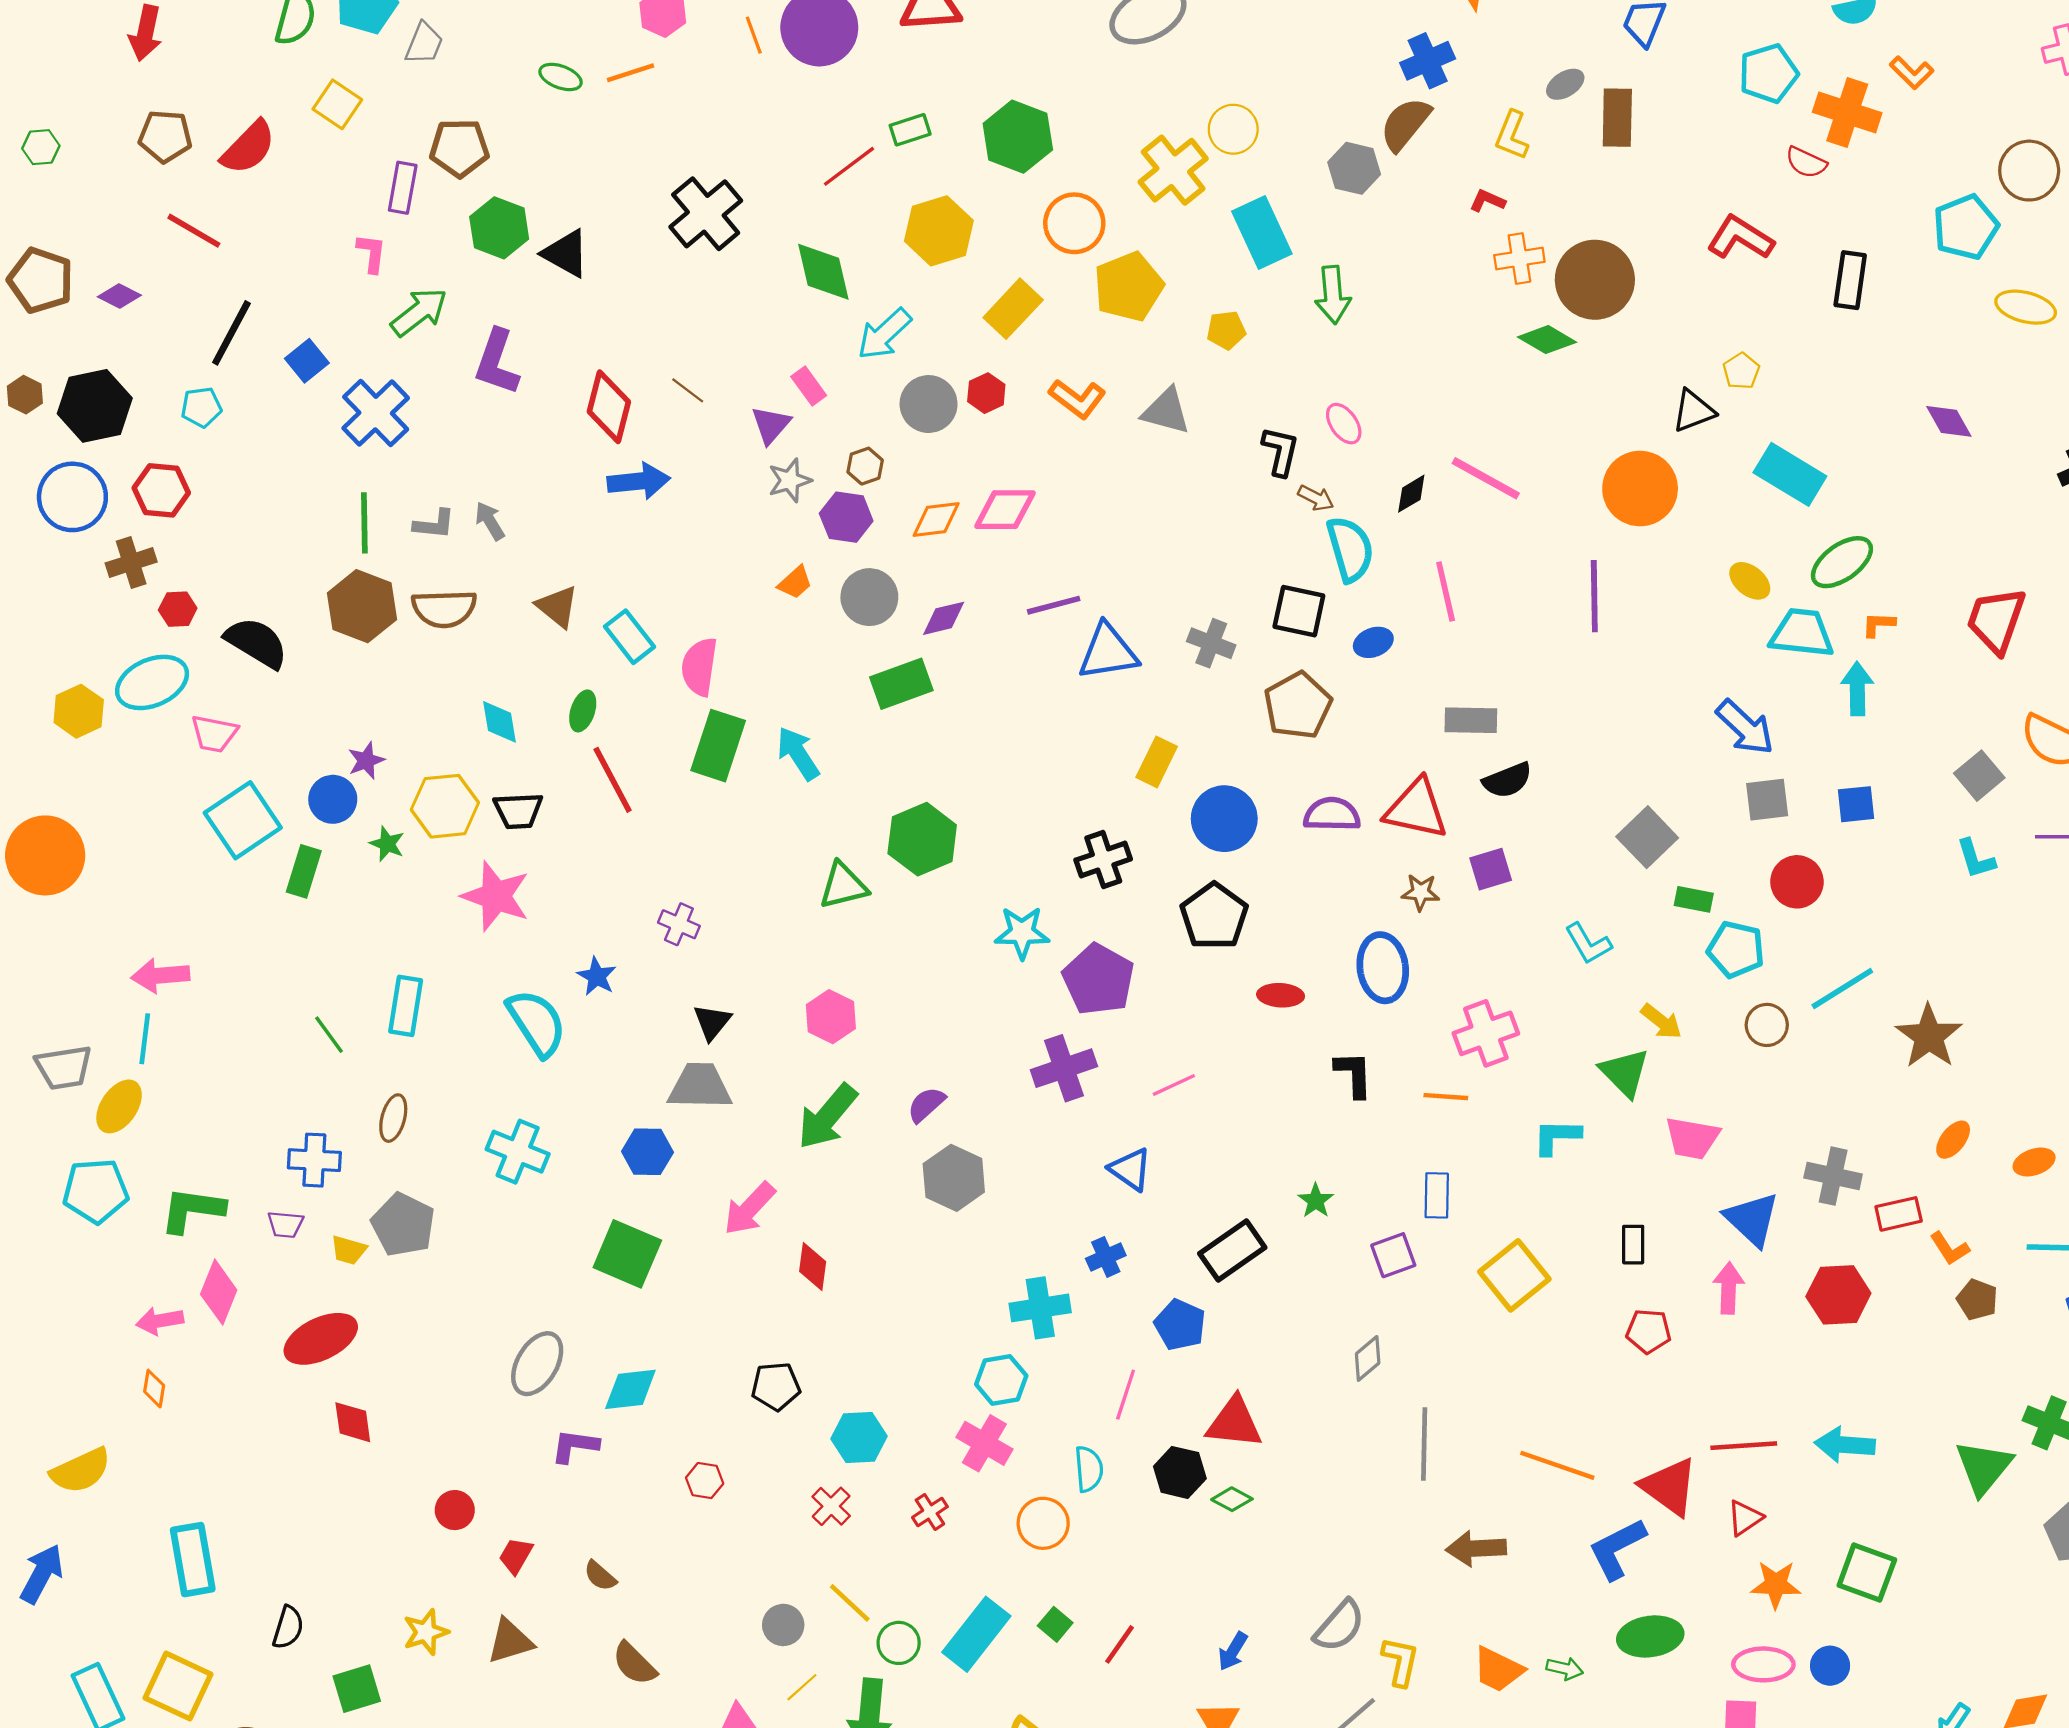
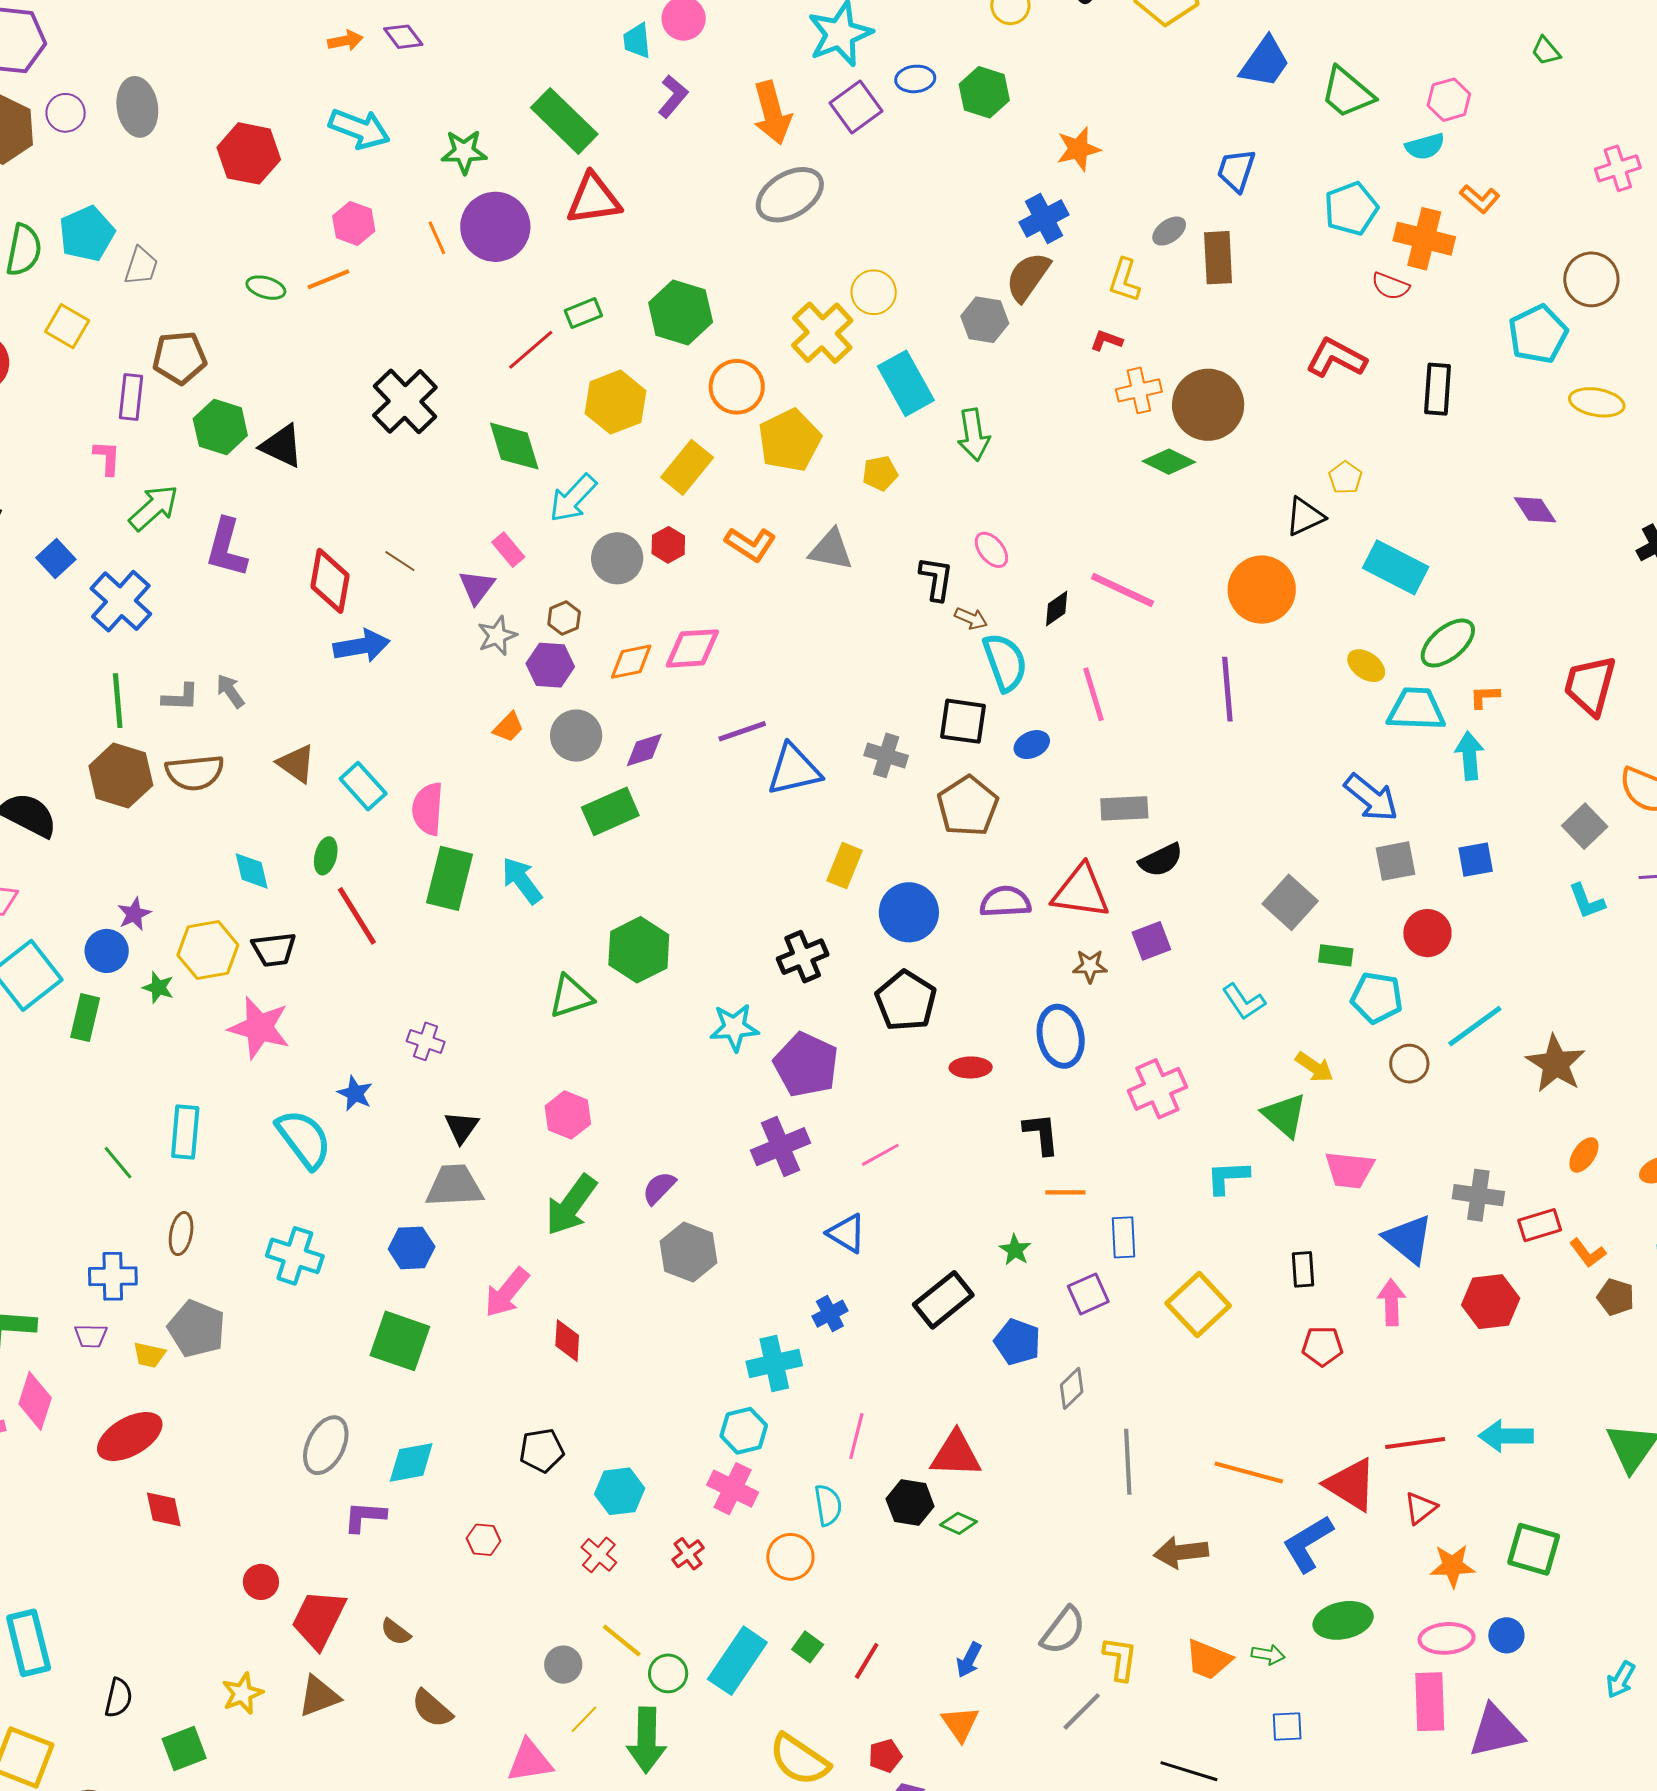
orange line: (1446, 1097) -> (1065, 1192), moved
blue pentagon: (1180, 1325) -> (1017, 1342), moved
red trapezoid: (516, 1556) -> (319, 1619), size x1.8

